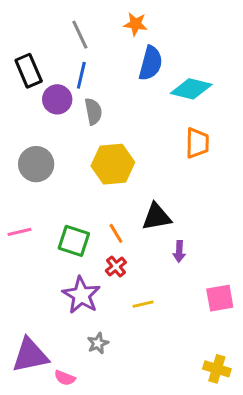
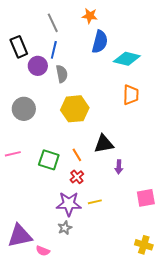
purple star: (81, 295) -> (69, 204), moved, turned -30

